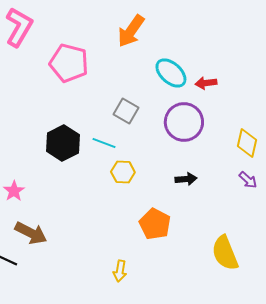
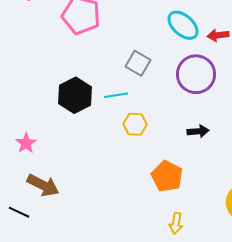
cyan line: (104, 143) -> (116, 95), turned -30
yellow arrow: (120, 271) -> (176, 223), moved

